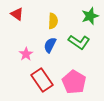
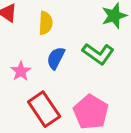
yellow semicircle: (53, 21) -> (46, 23), moved

